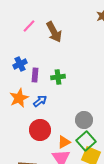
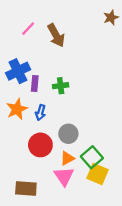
blue cross: (20, 64) -> (18, 71), size x1.5
blue arrow: (40, 101) -> (40, 113), turned 144
gray circle: (84, 120) -> (68, 134), moved

